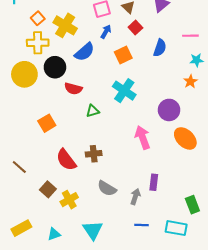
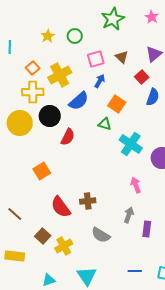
yellow cross: (65, 25) -> (60, 75), turned 30
red square: (135, 27) -> (142, 77), moved
orange square: (123, 55) -> (117, 104), turned -30
red semicircle: (73, 89) -> (68, 137), turned -78
cyan cross: (124, 91) -> (131, 144), moved
green triangle: (93, 111) -> (105, 124), moved, turned 32
pink arrow: (143, 137) -> (136, 185), size x0.7
gray arrow: (135, 196) -> (129, 215), moved
yellow rectangle: (21, 228) -> (15, 256), moved, turned 36

